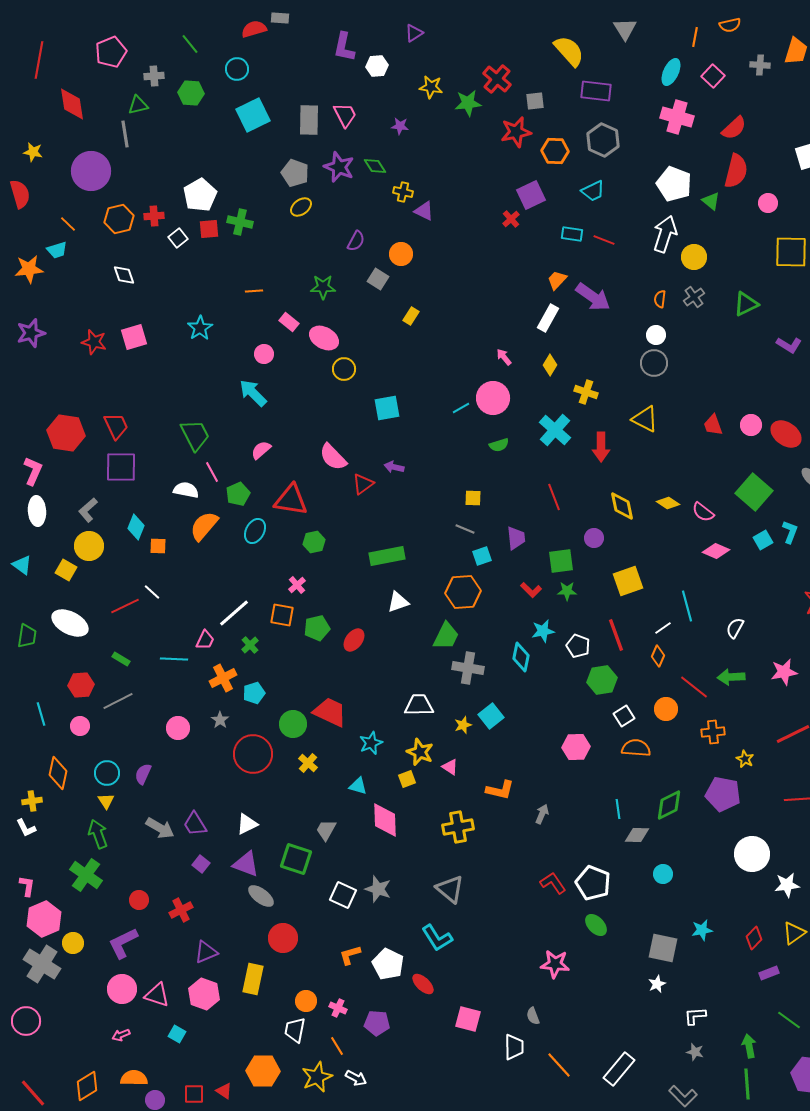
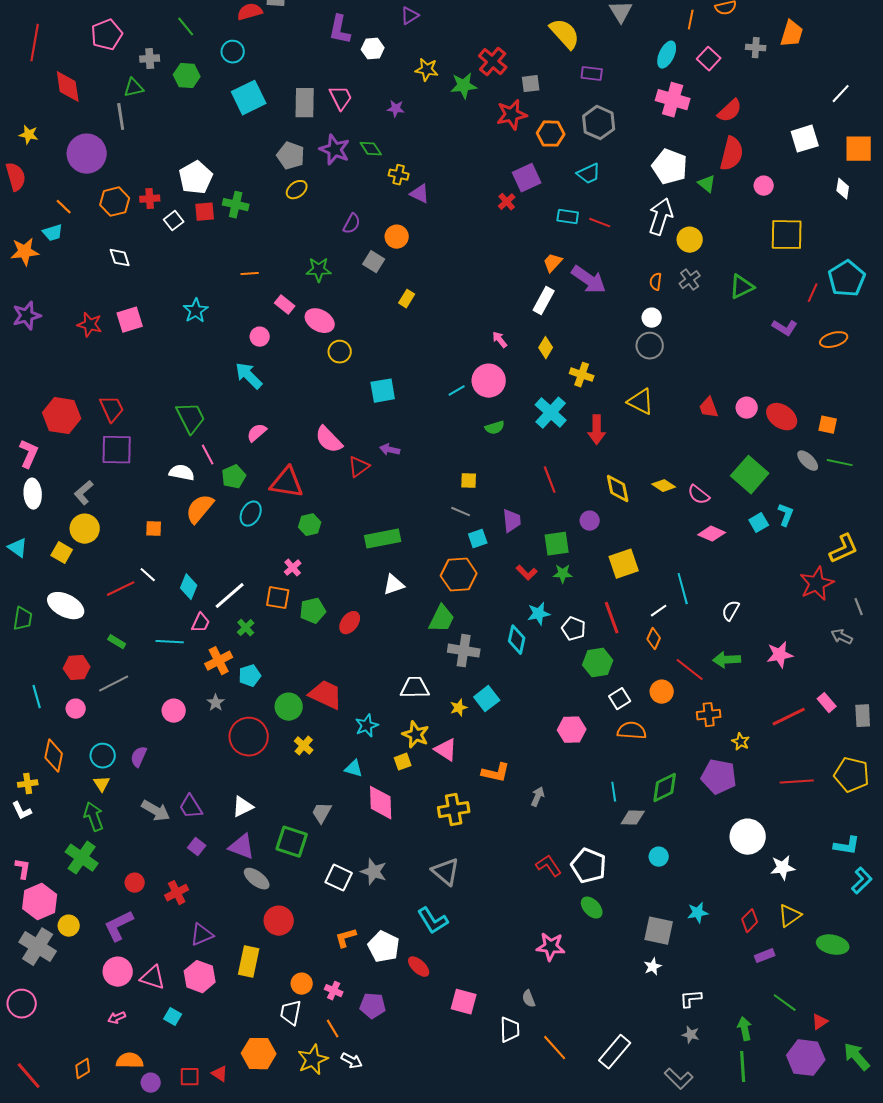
purple rectangle: (596, 91) -> (592, 74), size x0.7
cyan diamond: (136, 527) -> (189, 587), moved
pink triangle: (450, 767) -> (446, 750), size x1.4
orange diamond: (87, 1086) -> (83, 1069), size x0.7

